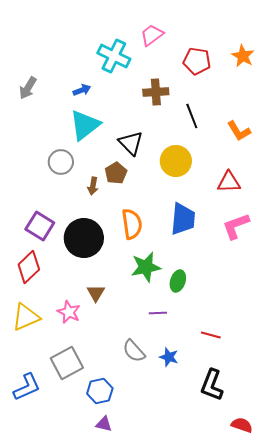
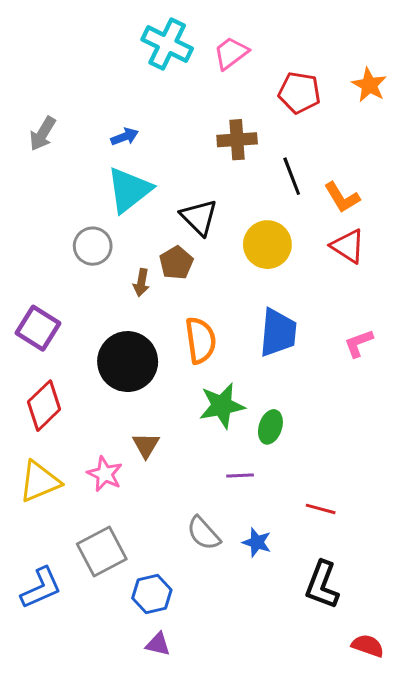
cyan cross: (114, 56) -> (167, 44), moved
orange L-shape: (239, 131) -> (342, 197), moved
red triangle: (229, 182) -> (348, 246), moved, turned 35
purple square: (40, 226) -> (38, 328), moved
pink L-shape: (236, 226) -> (359, 343), size x0.7

